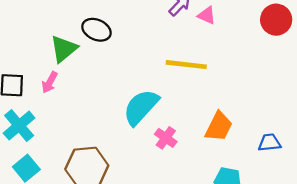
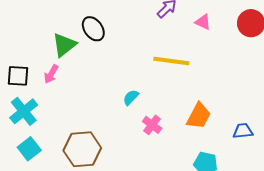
pink triangle: (207, 15) -> (203, 22), moved
black ellipse: (96, 30) -> (93, 29), turned 30
cyan semicircle: (141, 107) -> (131, 97), size x0.5

